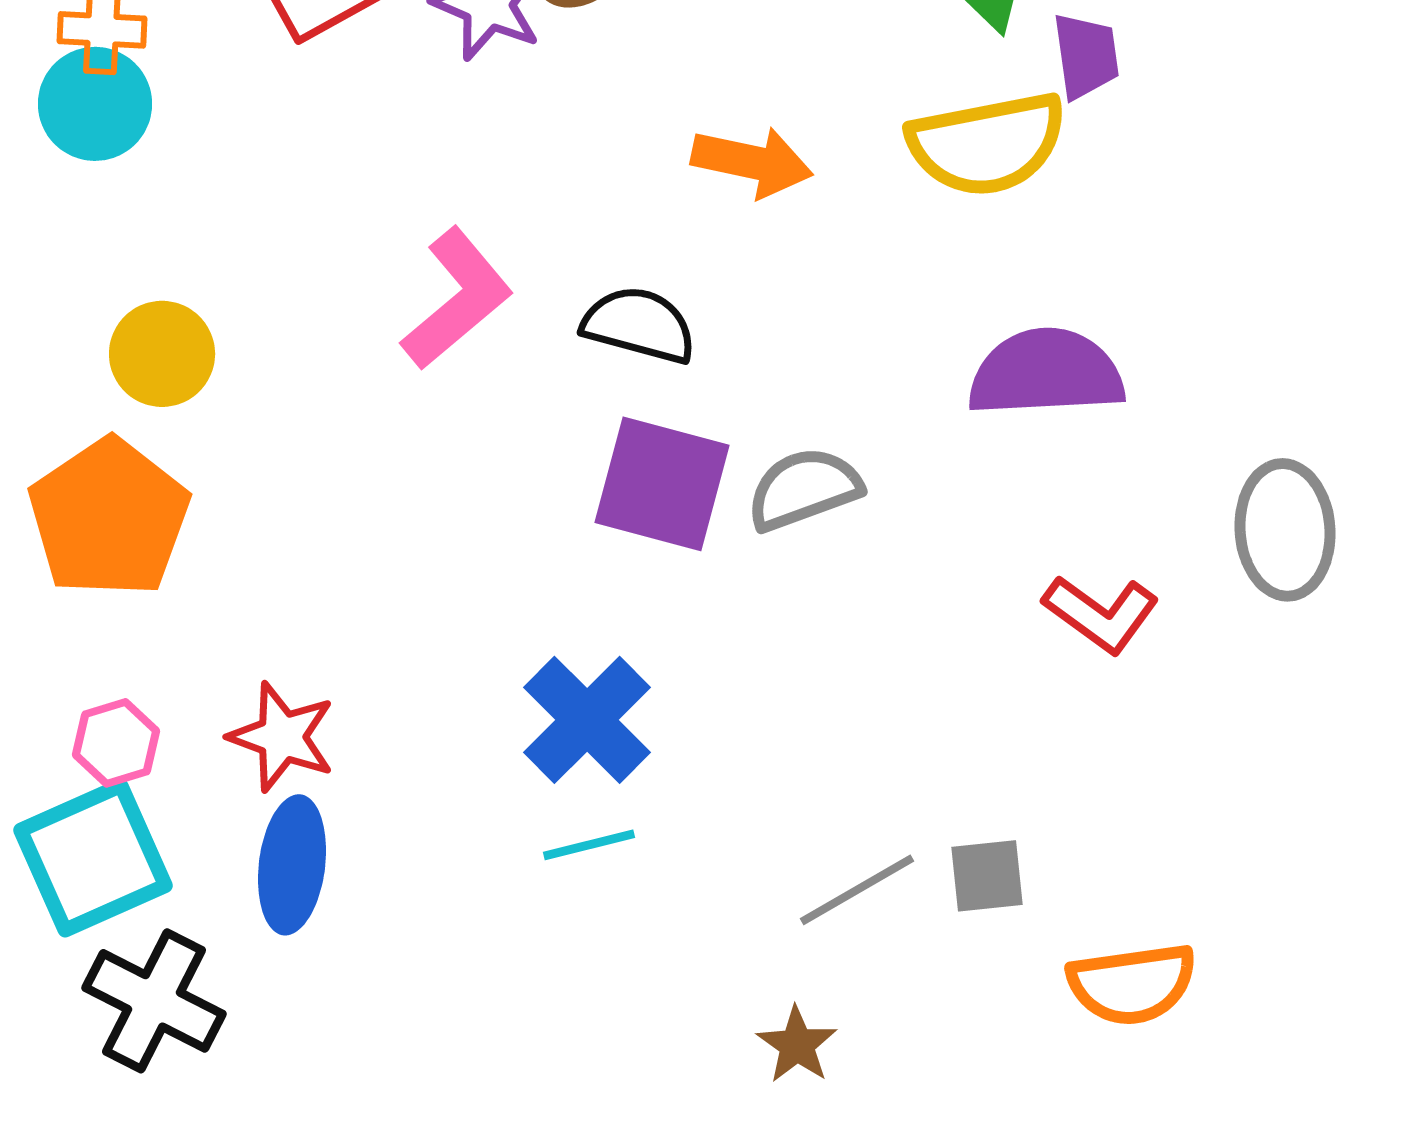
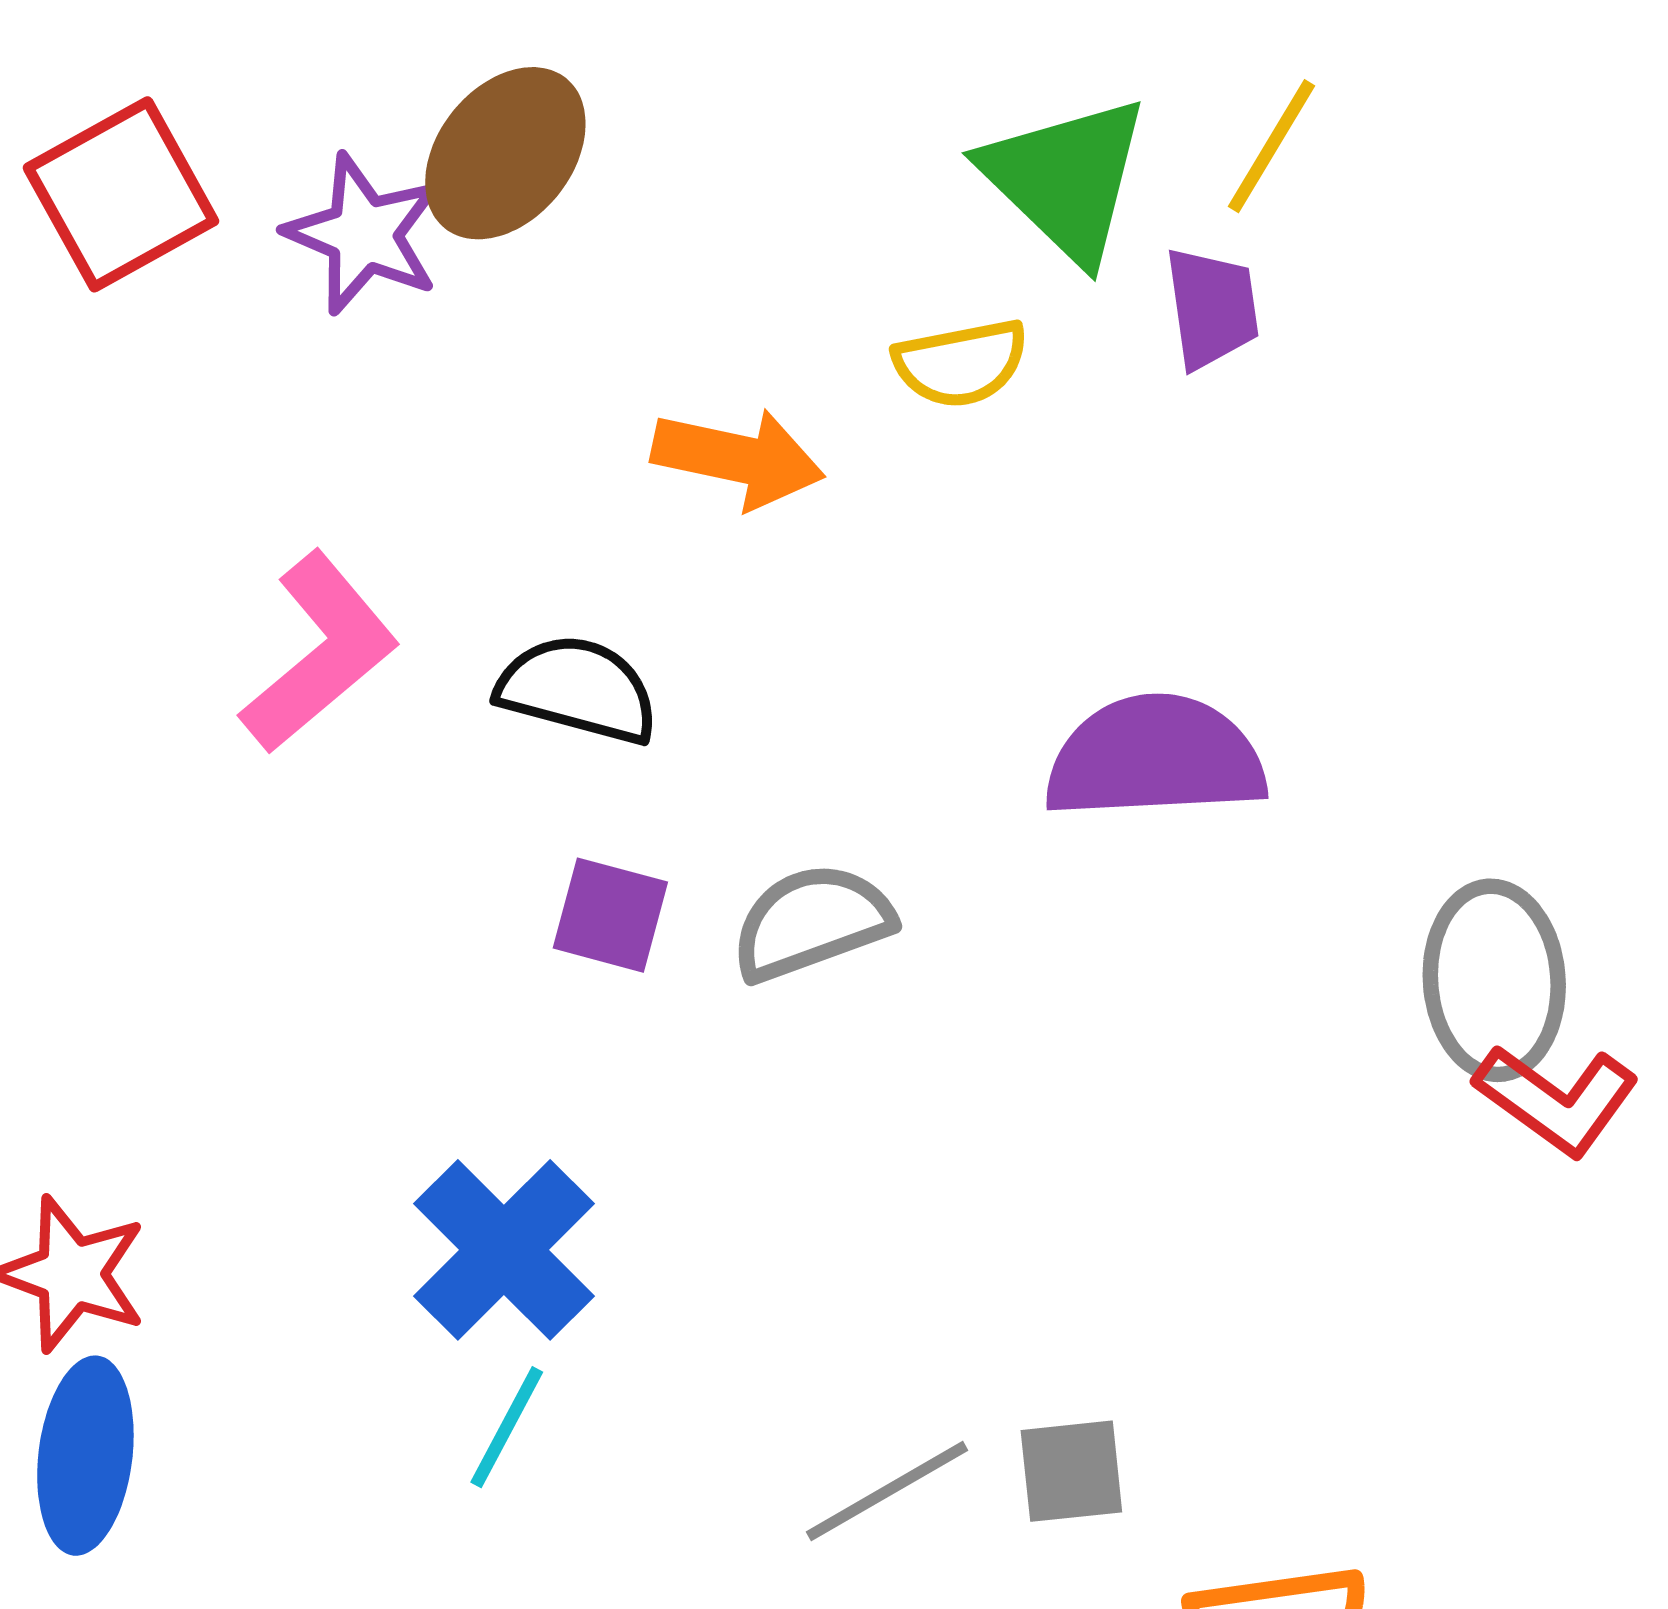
yellow semicircle: (987, 144) -> (961, 363), moved, size x0.6
purple square: (662, 484) -> (610, 915), size x0.6
red L-shape: (1101, 614) -> (1557, 1099), moved
cyan line: (589, 845) -> (507, 1427), turned -48

